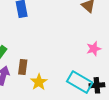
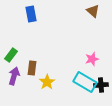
pink star: (94, 49) -> (92, 59), moved

